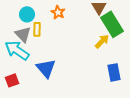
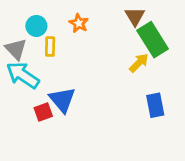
gray triangle: (23, 34) -> (16, 49), moved
red square: (12, 80) -> (43, 112), moved

